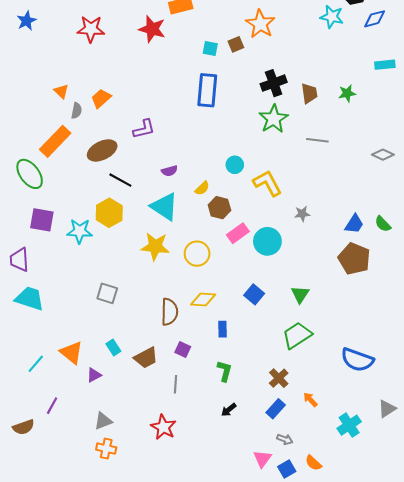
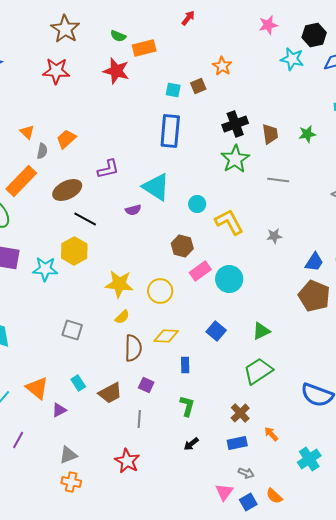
orange star: (260, 24) -> (222, 66), size x0.7
yellow semicircle: (202, 188) -> (122, 317), moved
cyan triangle: (164, 207) -> (156, 187), moved
gray star: (302, 214) -> (274, 236), moved
green triangle: (300, 294) -> (261, 331), turned 30
blue rectangle: (276, 409) -> (237, 443), turned 36

